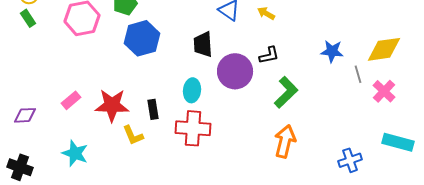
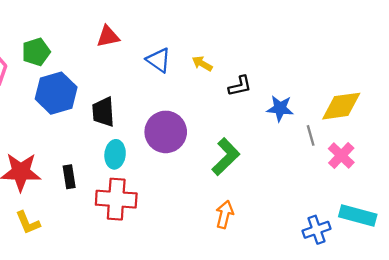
black trapezoid: (203, 44) -> (103, 112), moved
black L-shape: (269, 55) -> (240, 86), moved
yellow L-shape: (133, 135) -> (28, 223), moved
orange arrow: (285, 141) -> (225, 214), size x0.7
blue cross: (350, 160) -> (316, 230), moved

